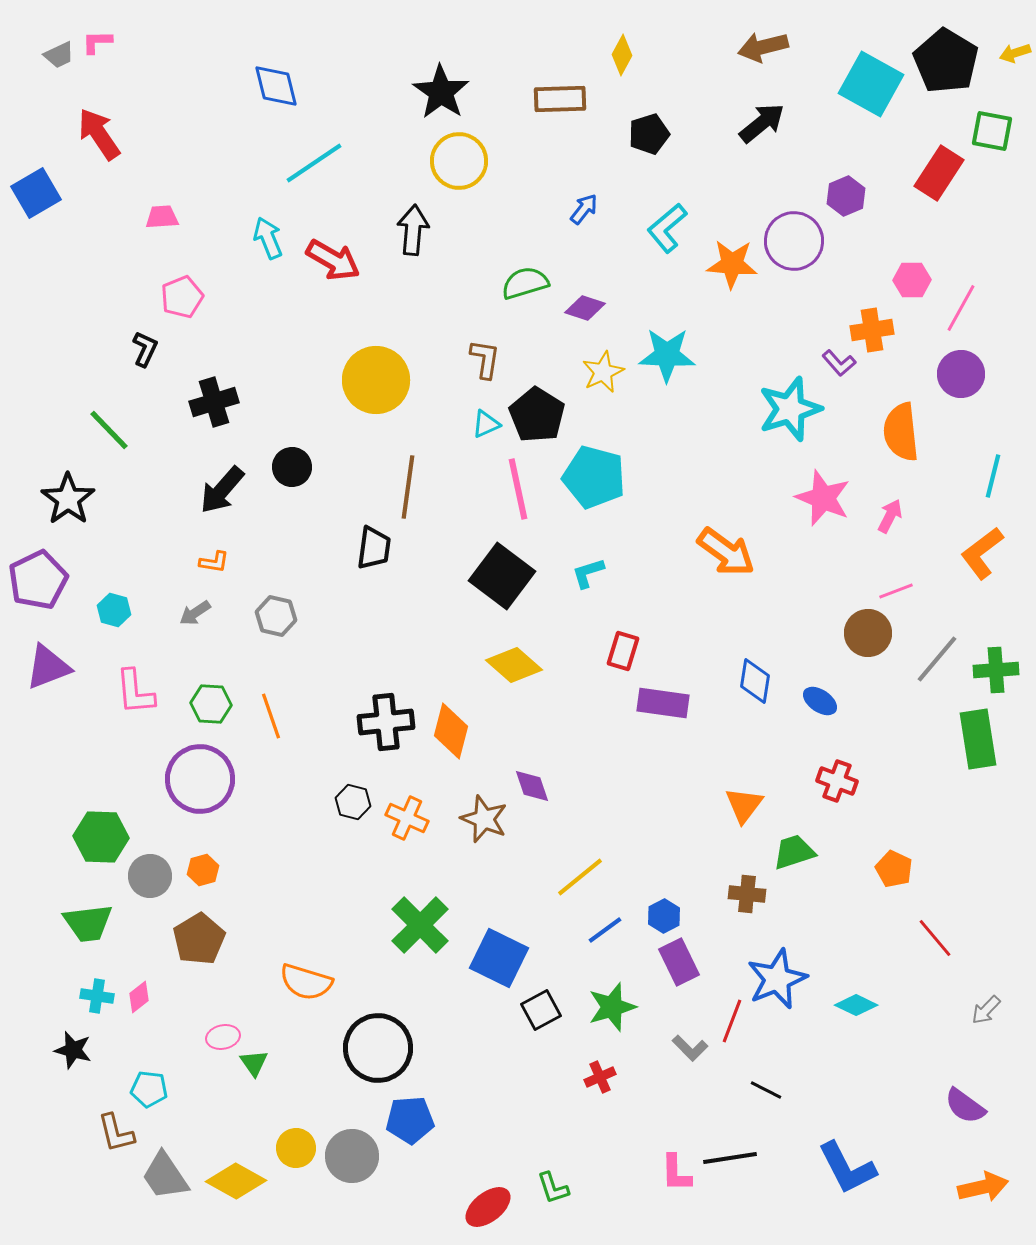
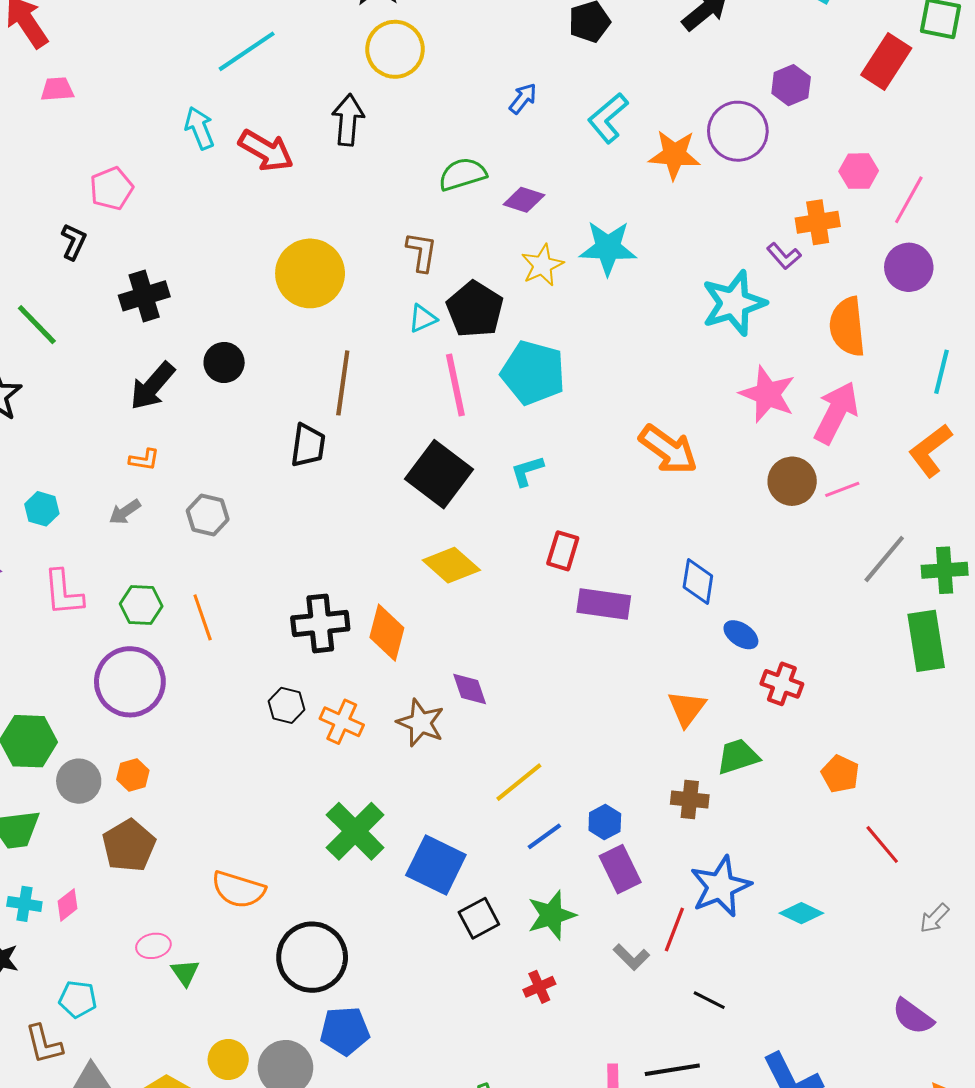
pink trapezoid: (162, 217) -> (57, 89), moved
pink arrow: (890, 516) -> (836, 413), size x1.8
brown circle: (868, 633) -> (792, 481), moved
blue ellipse: (820, 701) -> (741, 635), moved

